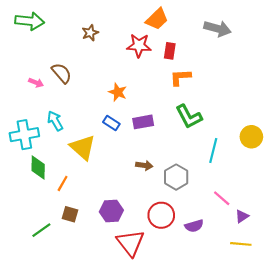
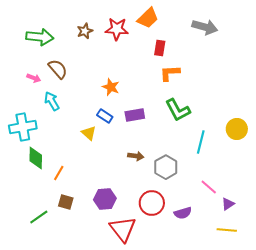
green arrow: (30, 21) -> (40, 37), moved
red star: (139, 46) -> (117, 29), moved
cyan arrow: (55, 121) -> (52, 101), moved
yellow triangle: (83, 147) -> (89, 133), moved, size x0.6

